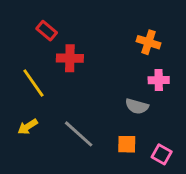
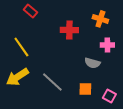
red cross: (70, 58) -> (69, 30), moved
yellow arrow: (28, 127) -> (17, 77), size x1.6

